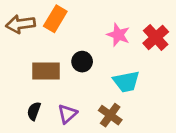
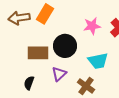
pink star: (118, 35) -> (92, 26), turned -30
black circle: (82, 62) -> (65, 46), size x1.5
purple triangle: (67, 114) -> (59, 74), moved

